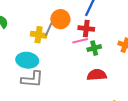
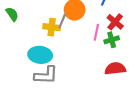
red cross: (86, 29) -> (115, 22), moved, turned 35
pink line: (80, 41) -> (96, 32), turned -63

